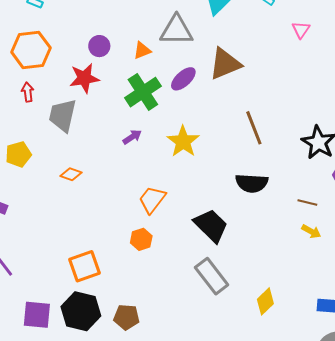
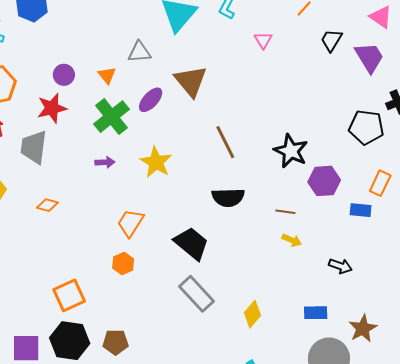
gray triangle: (176, 30) -> (139, 52), size x0.7
orange triangle: (142, 50) -> (107, 75), turned -42
brown triangle: (225, 64) -> (191, 81), turned -42
purple arrow: (132, 137) -> (105, 162), turned 36

